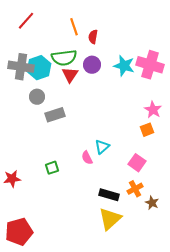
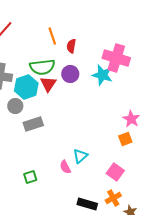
pink cross: (150, 65) -> (116, 58), moved
cyan hexagon: (39, 68) -> (26, 87), moved

